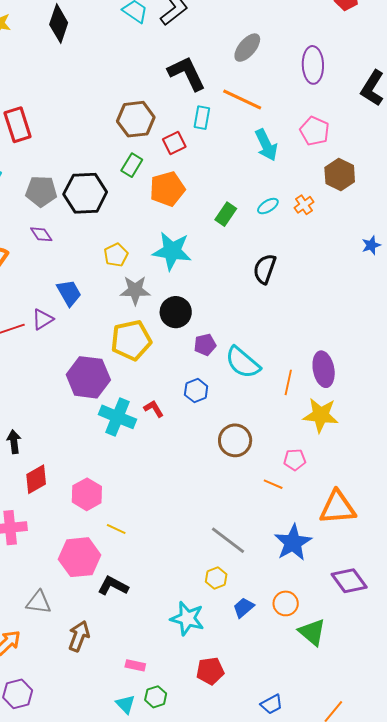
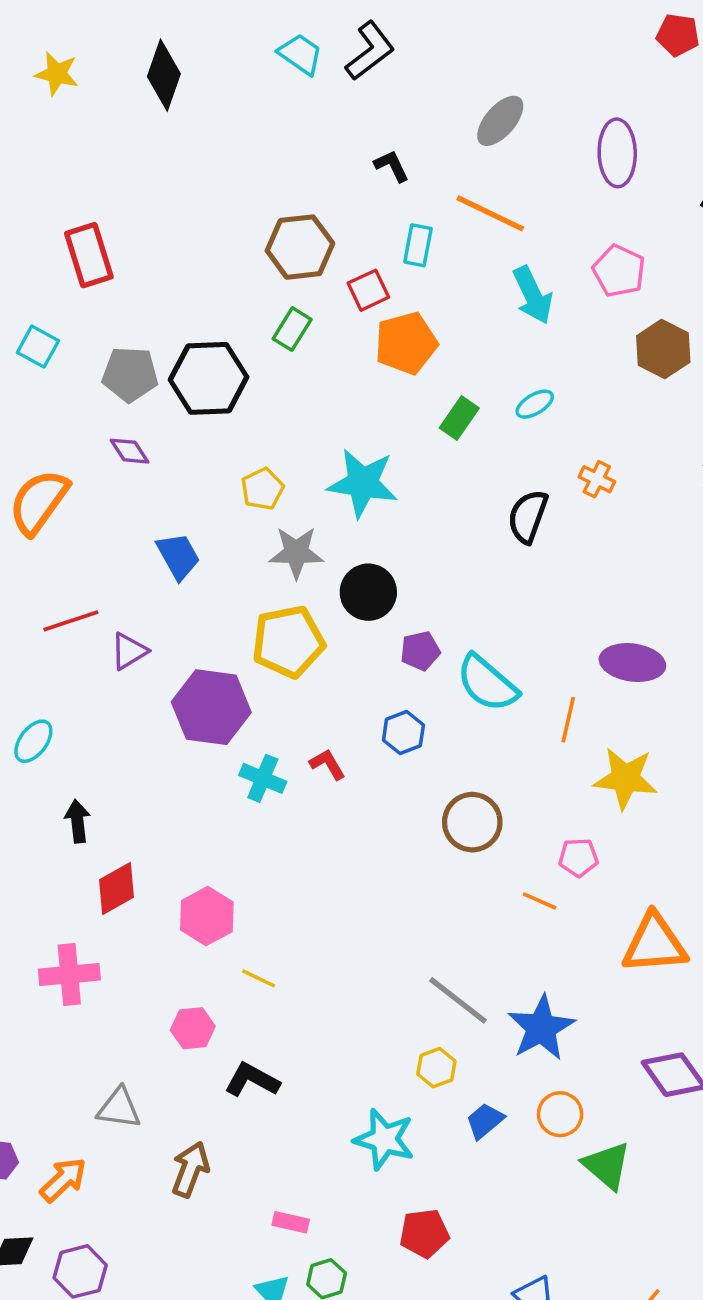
black L-shape: (187, 73) -> (392, 166), size x0.5
orange pentagon: (167, 189) -> (406, 343), moved
orange cross: (304, 205) -> (597, 479), moved, turned -30
purple triangle: (43, 319) -> (129, 651), moved
purple ellipse: (324, 369) -> (632, 663), moved, turned -72
cyan cross: (118, 417) -> (263, 778), size x0.7
blue star: (293, 543) -> (541, 1028), moved
pink hexagon: (80, 557) -> (193, 1028), size x0.6

